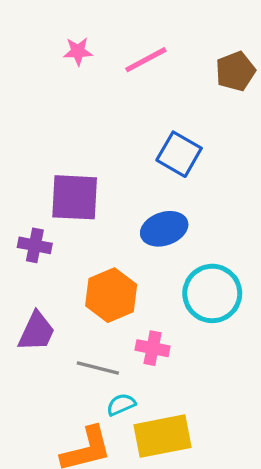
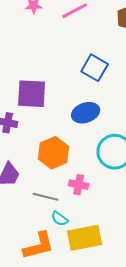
cyan semicircle: (121, 405) -> (60, 219), turned -120

